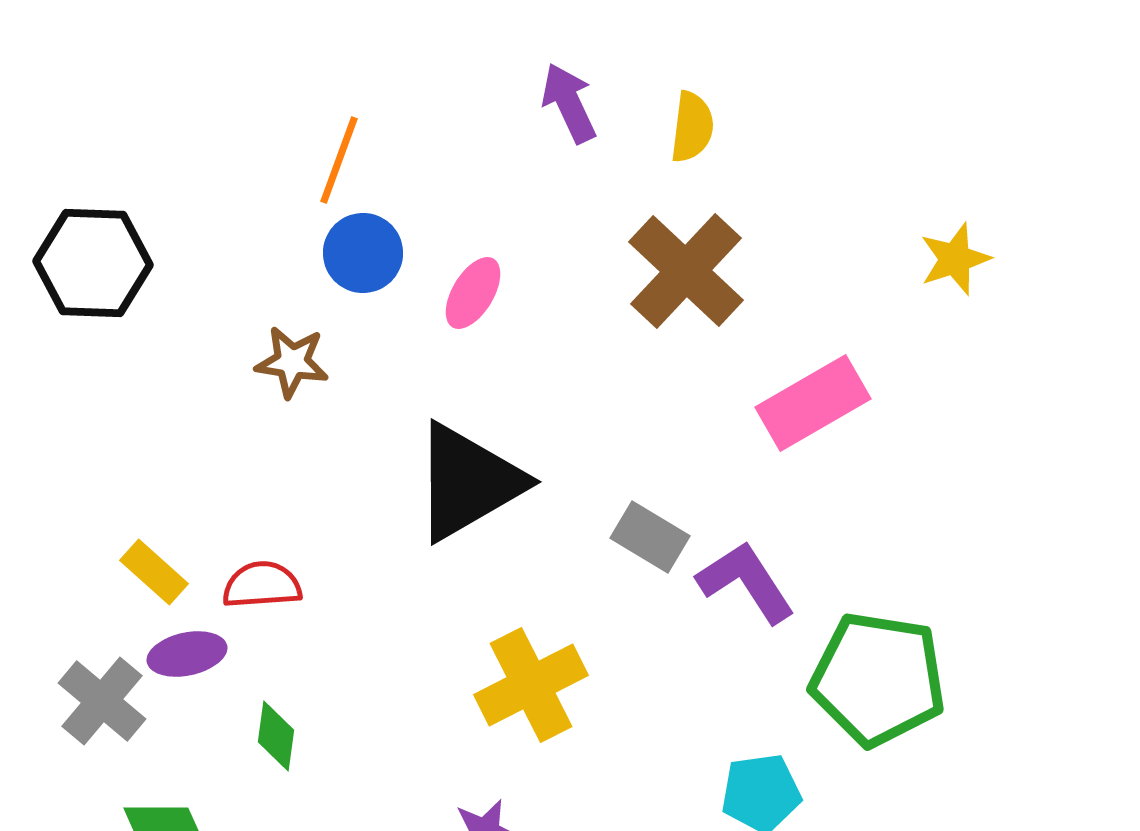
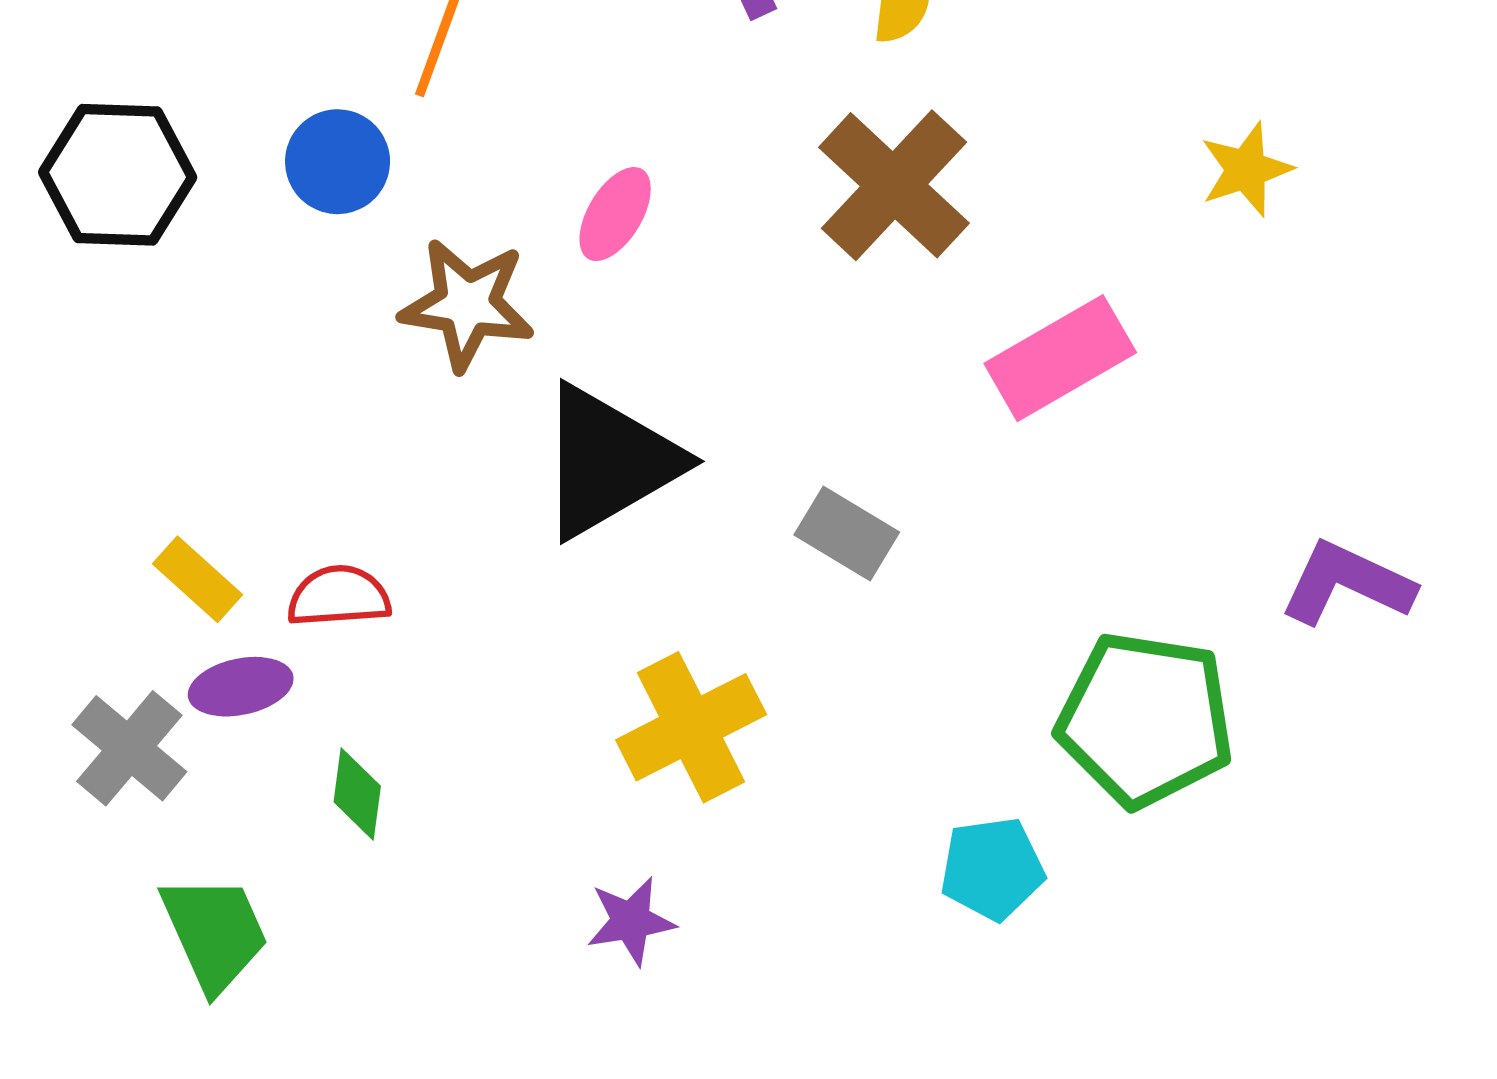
blue circle: (363, 253) -> (338, 162), moved
brown star: (292, 362) -> (467, 304), moved, size x1.4
purple L-shape: (746, 582) -> (1347, 583), moved, turned -32

